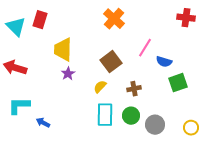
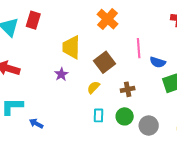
pink line: (145, 48) -> (139, 48), turned -36
yellow trapezoid: (63, 50) -> (71, 47), moved
cyan rectangle: (105, 115) -> (98, 115), size x0.6

